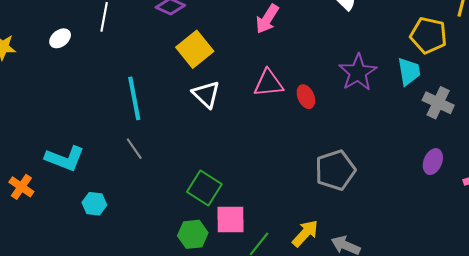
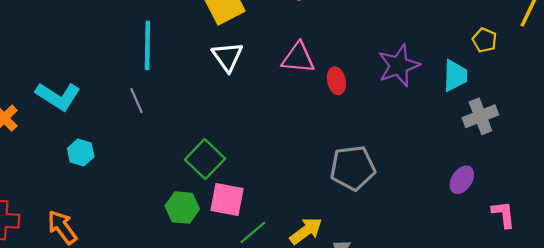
yellow pentagon: (429, 35) -> (485, 40), size x0.6
gray cross: (438, 103) -> (480, 116), turned 32

